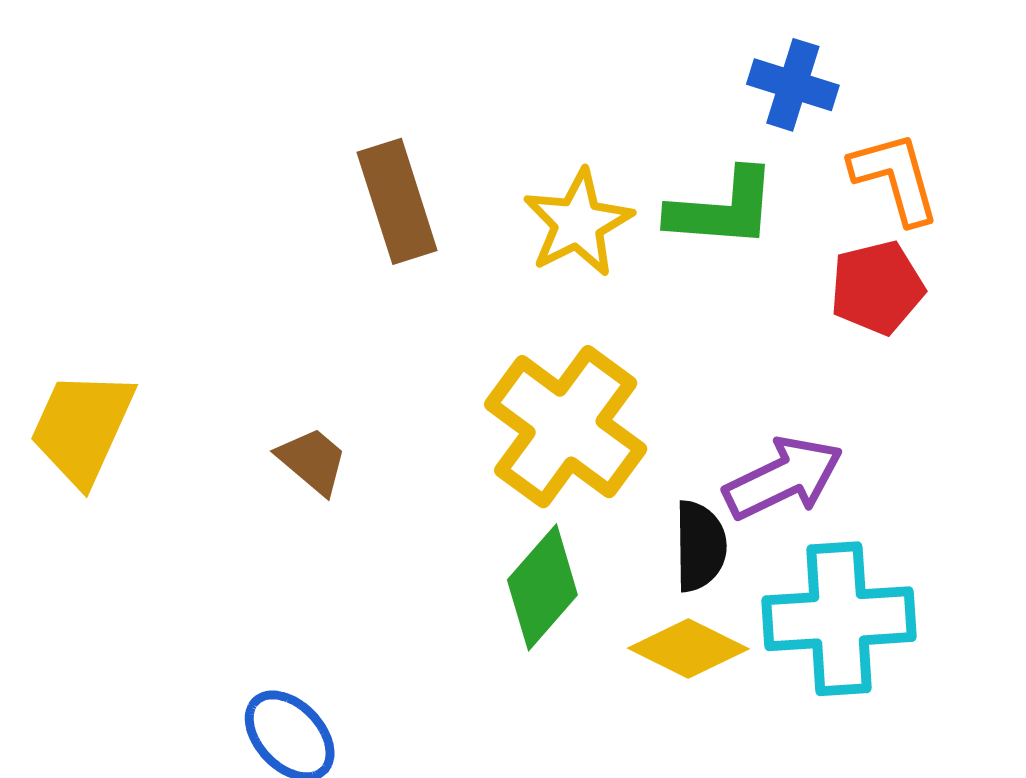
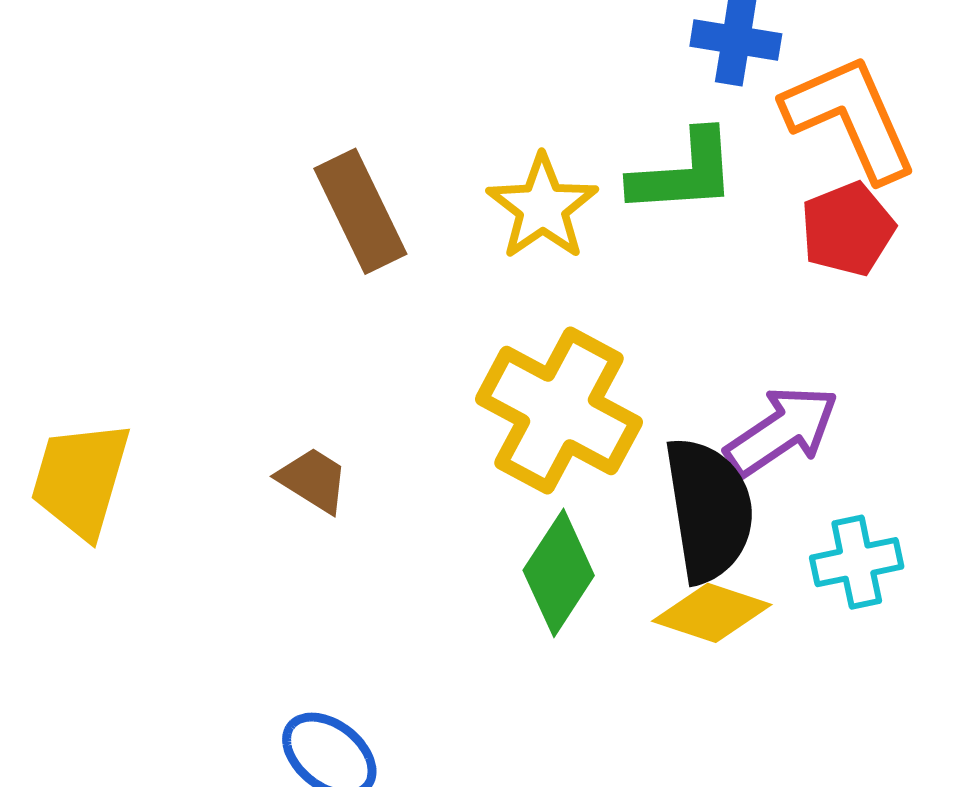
orange L-shape: (895, 178) -> (850, 118), size x1.4
black semicircle: (700, 546) -> (709, 510), size x1.6
cyan cross: (839, 619) -> (857, 562), size x0.6

